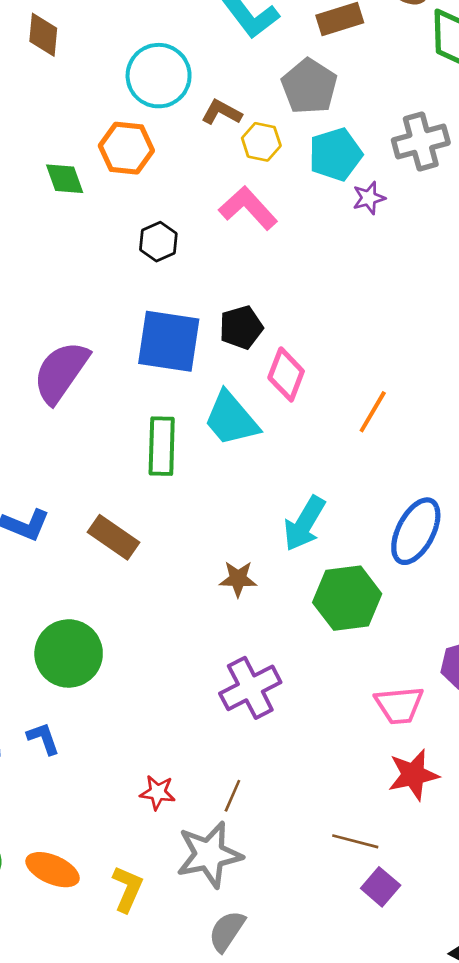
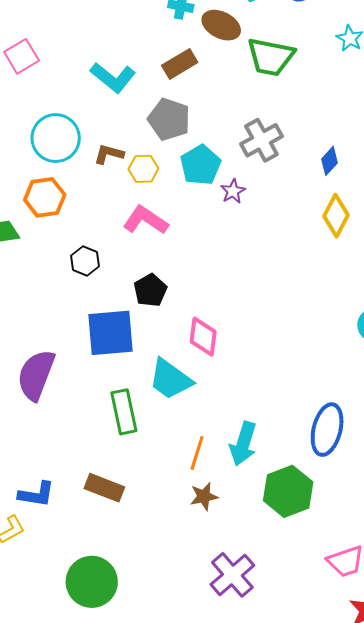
black pentagon: (241, 327) -> (150, 290), moved
orange line: (373, 412) -> (197, 453), moved

